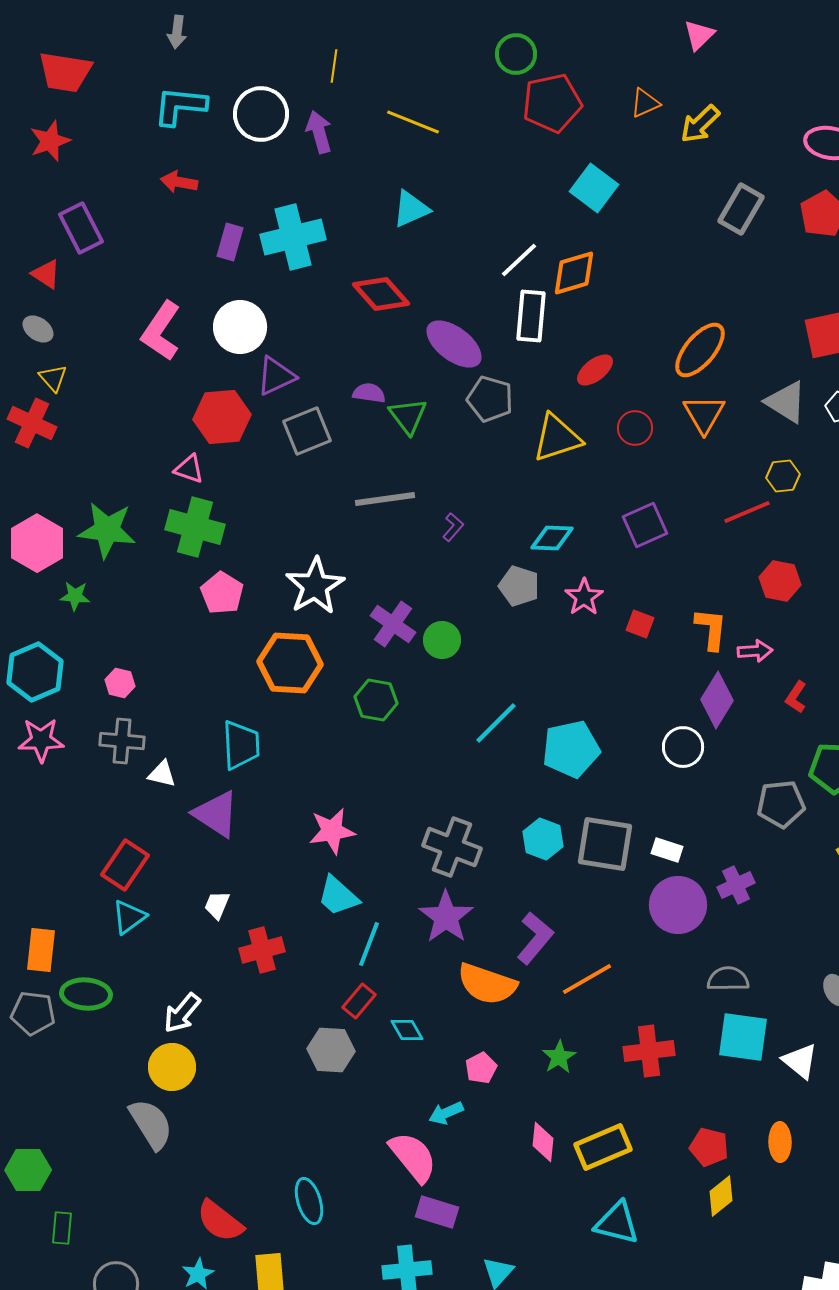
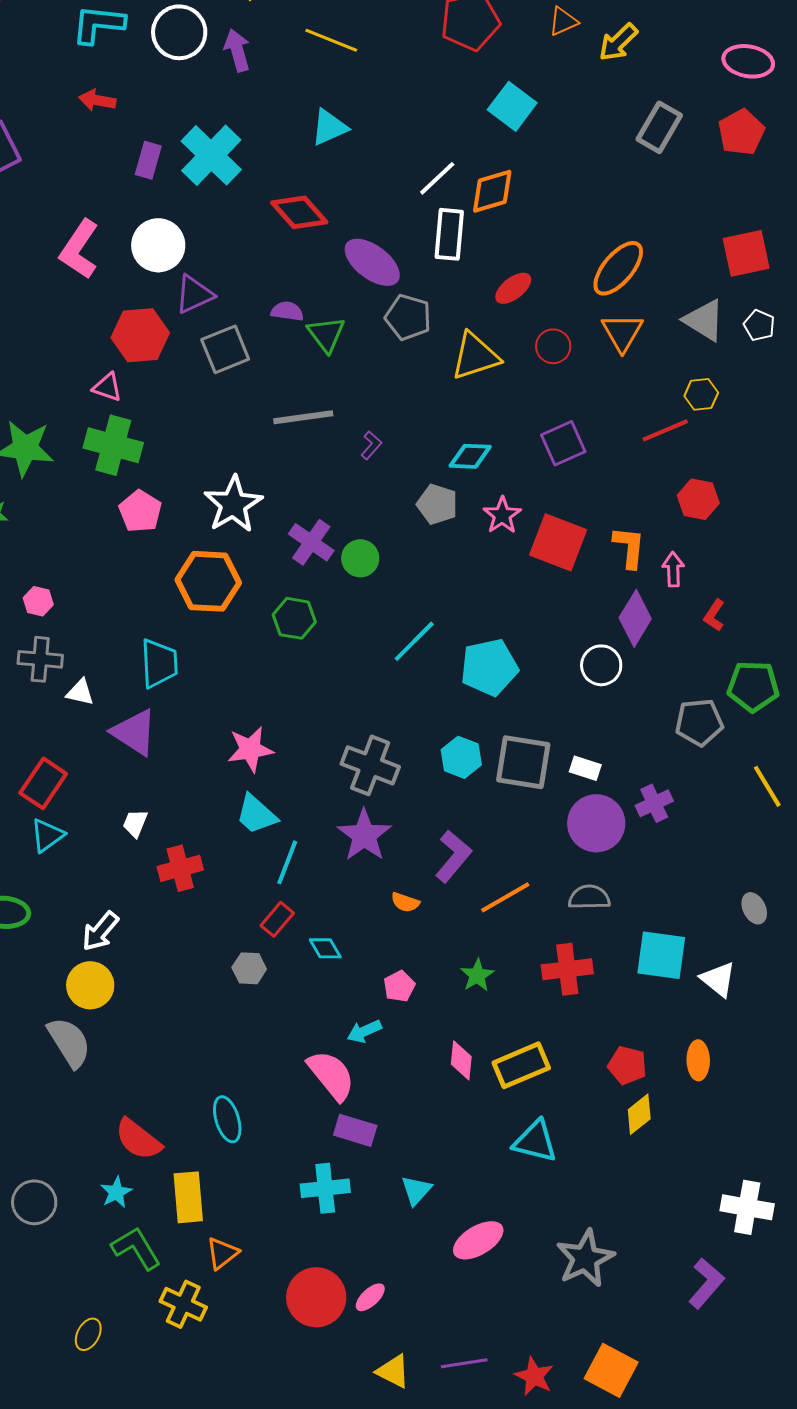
cyan cross: (293, 237) -> (211, 155), turned -32
red square: (640, 624) -> (558, 542), size x2.0
pink arrow: (755, 651) -> (673, 569), turned -88
gray semicircle: (728, 979) -> (589, 897), moved
orange semicircle: (487, 984) -> (405, 902), size x0.5
gray hexagon: (331, 1050) -> (249, 968), size x0.7

